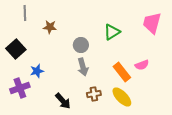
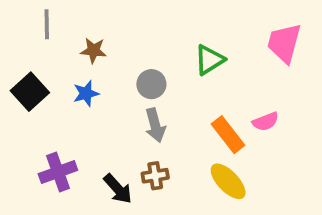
blue star: (37, 71) -> (86, 93), moved
purple cross: (20, 88) -> (58, 172), moved
brown cross: (94, 94) -> (155, 176), moved

